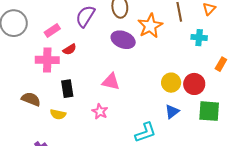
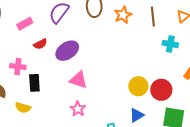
orange star: (150, 26) -> (123, 15), moved, size x0.7
purple ellipse: (123, 40) -> (67, 51), moved, turned -60
pink cross: (47, 60) -> (18, 66), moved, size x0.7
pink star: (100, 111) -> (78, 109), moved

